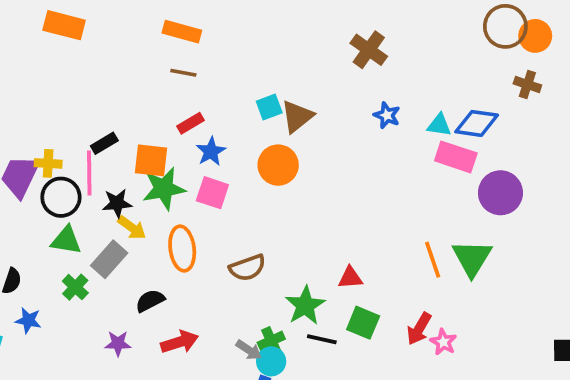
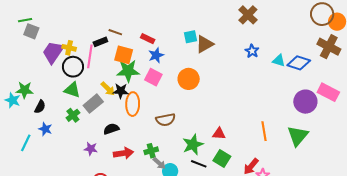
brown line: (183, 73) -> (115, 32), moved
brown cross: (527, 84) -> (329, 47), size x1.6
red rectangle: (190, 123) -> (148, 39), turned 48
pink rectangle: (456, 157) -> (328, 92), moved
orange circle: (278, 165) -> (189, 79), moved
black star: (117, 203) -> (121, 91), moved
green triangle: (472, 258) -> (298, 136), moved
green cross: (271, 341) -> (151, 151), moved

